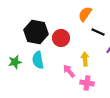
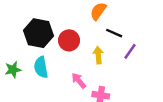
yellow arrow: (85, 59) -> (98, 55), moved

